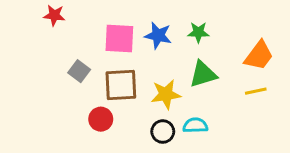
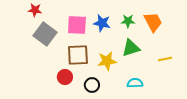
orange trapezoid: (259, 56) -> (153, 22), moved, turned -65
gray square: (79, 71) -> (45, 34), moved, size x1.6
cyan semicircle: (195, 125) -> (135, 83), moved
black circle: (163, 132) -> (92, 85), moved

